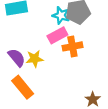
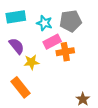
cyan star: (61, 15) -> (44, 23), moved
purple semicircle: (17, 58) -> (17, 46), moved

